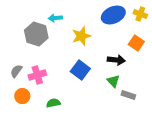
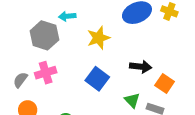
orange square: (136, 43) -> (165, 83), moved
pink cross: (37, 75) -> (46, 73), moved
green triangle: (113, 81) -> (132, 100), moved

